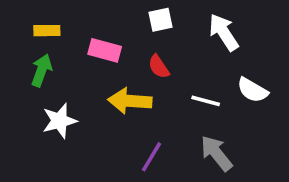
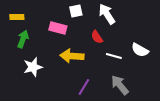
white square: (161, 20) -> (76, 11), moved
yellow rectangle: (47, 31) -> (17, 17), moved
white arrow: (224, 32) -> (107, 14), moved
red semicircle: (159, 67) -> (97, 37), moved

